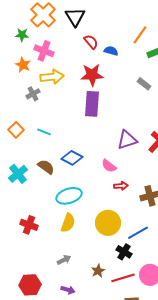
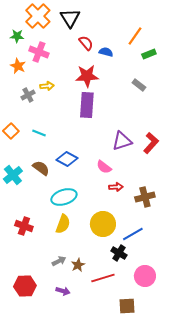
yellow arrow: (52, 77) -> (47, 86), moved, size x0.6
brown star: (98, 271) -> (78, 265), moved
red line: (123, 278) -> (103, 278), moved

